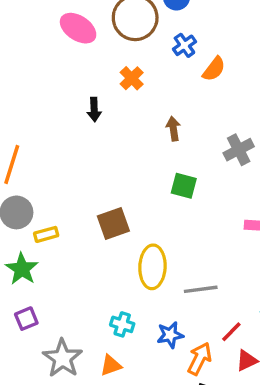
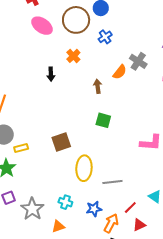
orange semicircle: (214, 69) -> (120, 72), moved
gray cross: (239, 150) -> (138, 61), moved, turned -30
gray star: (62, 358) -> (32, 209), moved

